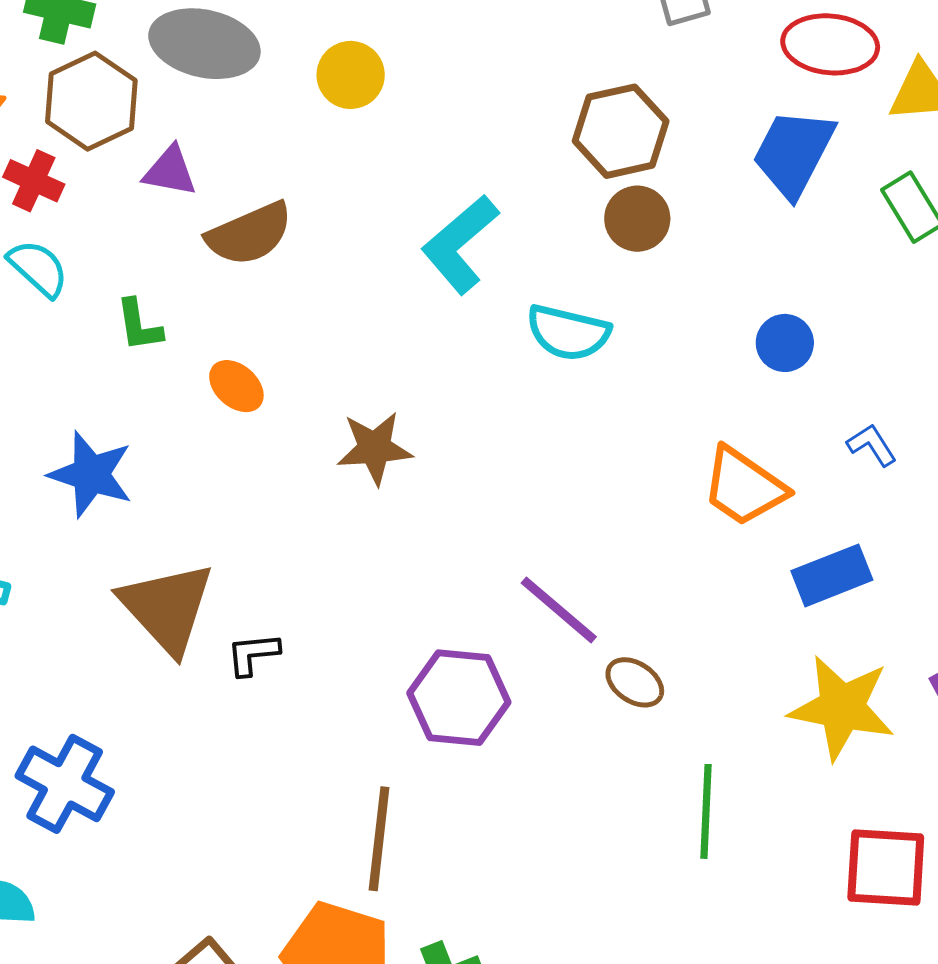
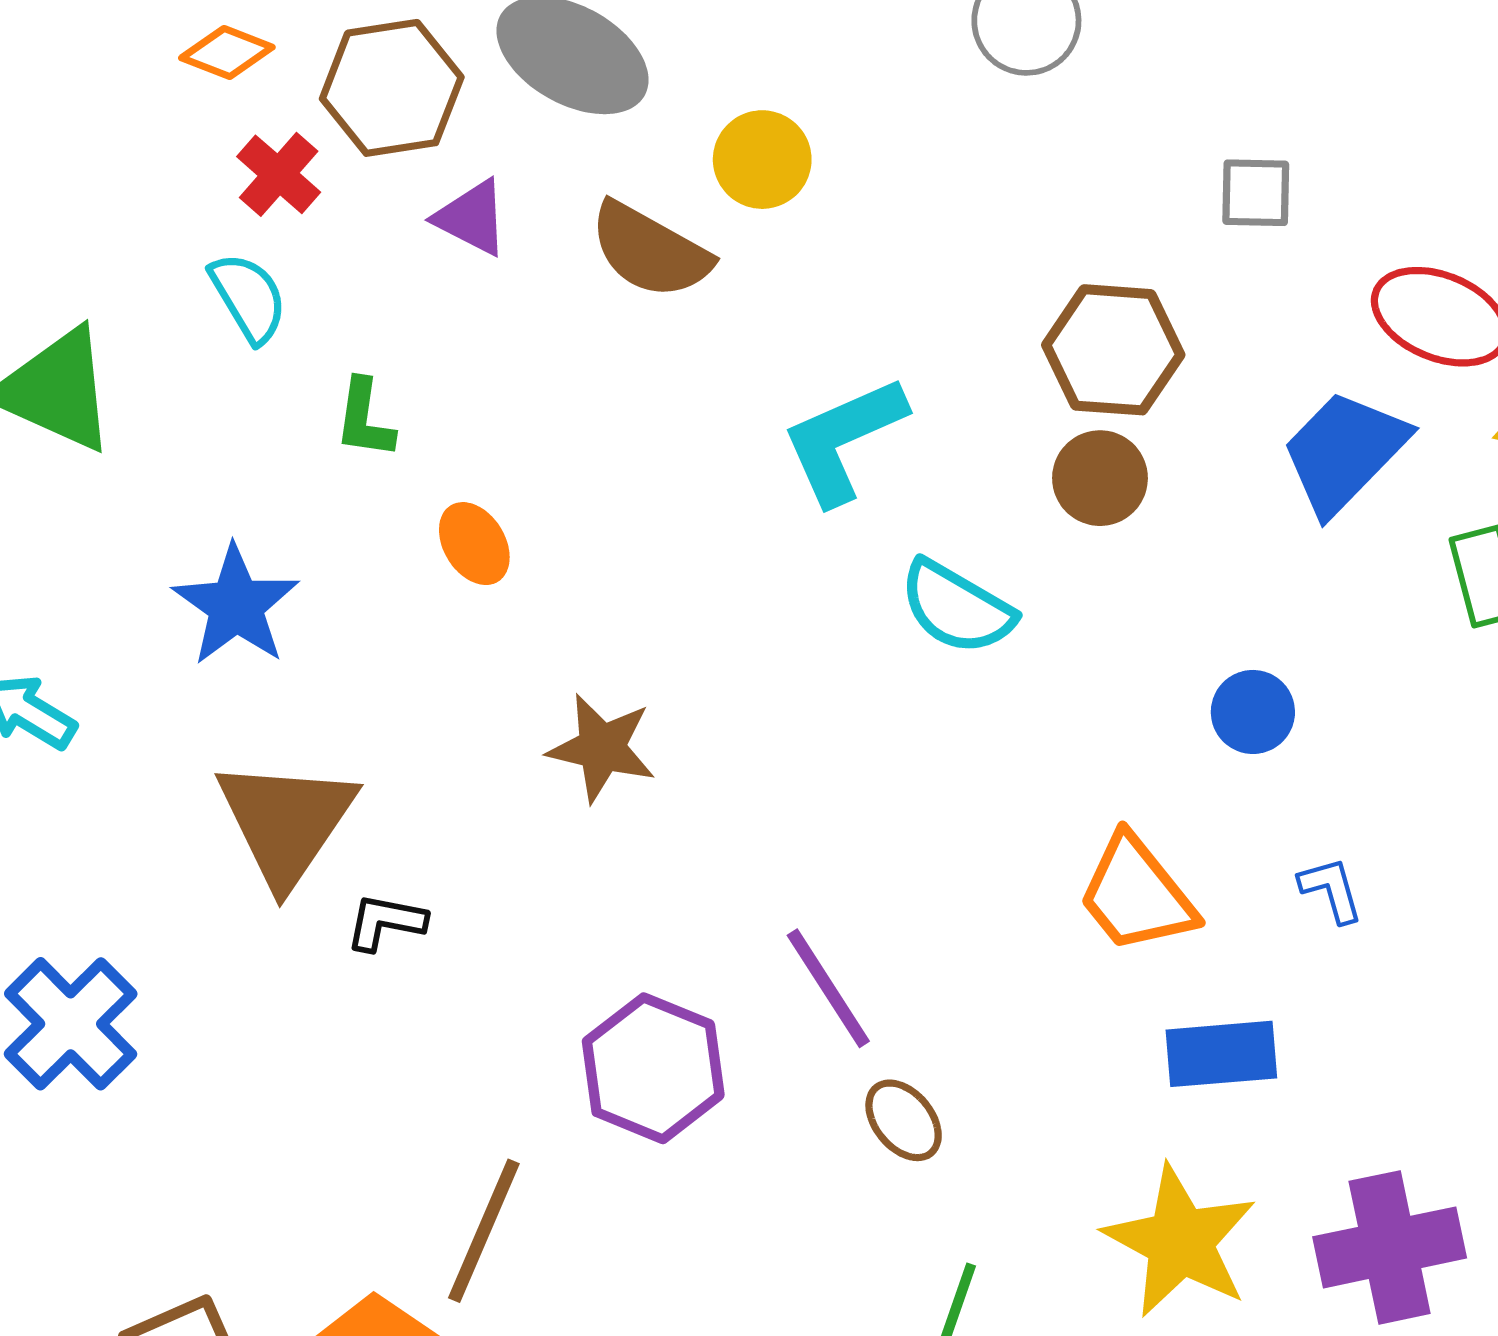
brown semicircle: (249, 234) -> (650, 250), moved, turned 36
brown star: (375, 448) -> (602, 748), moved

